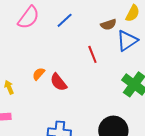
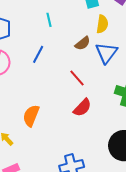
orange semicircle: (39, 74) -> (31, 116), size x1.5
red semicircle: (58, 82) -> (82, 108), moved, turned -78

